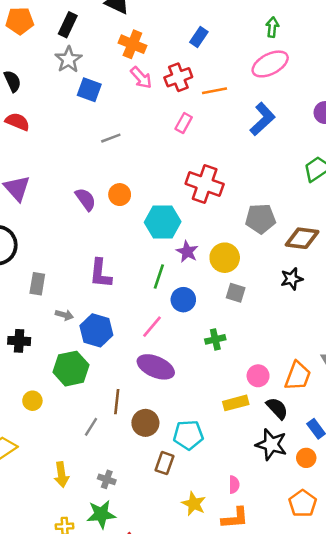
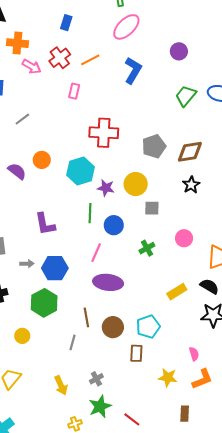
pink circle: (258, 376) -> (184, 238), moved
gray cross: (107, 479) -> (96, 379), turned -32

